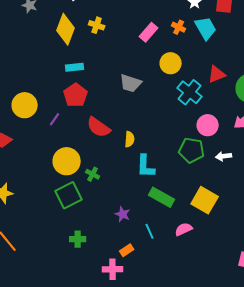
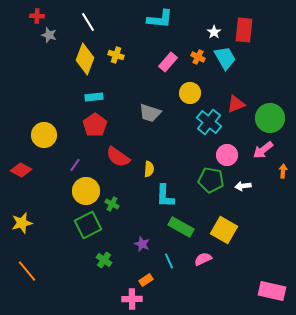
purple line: (55, 119) -> (75, 165), moved
green cross: (78, 239) -> (104, 260), moved, turned 35

